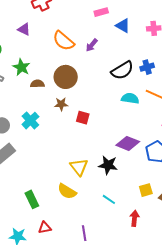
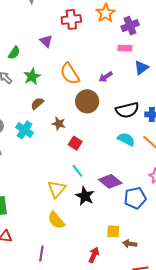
blue triangle: (123, 26) -> (141, 68), turned 35
orange semicircle: (64, 41) -> (70, 74), moved
brown circle: (66, 77) -> (87, 101), moved
brown semicircle: (37, 84) -> (37, 103), moved, turned -56
cyan cross: (30, 121) -> (25, 130), turned -30
yellow semicircle: (67, 191) -> (56, 220), moved
cyan line: (109, 199) -> (77, 171), moved

